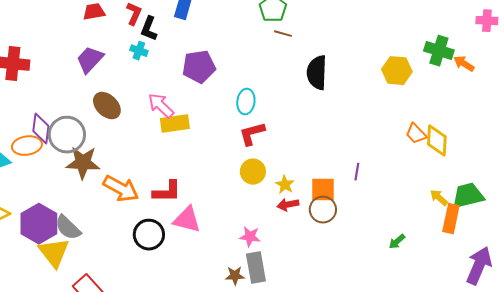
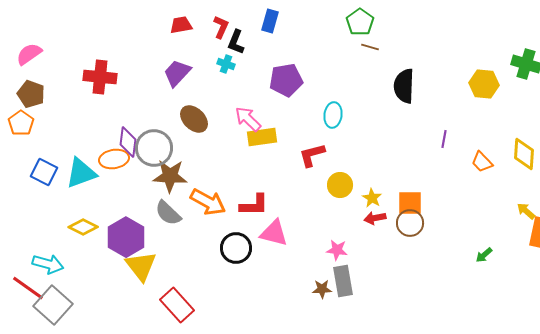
red L-shape: (252, 134) -> (312, 155), moved
orange trapezoid: (416, 134) -> (482, 162), moved
purple line: (357, 172) -> (444, 139), moved
gray semicircle: (68, 228) -> (168, 213), moved

